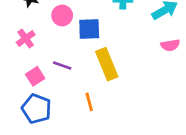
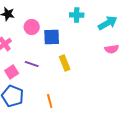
yellow rectangle: (107, 64) -> (65, 63), size x0.7
orange line: (89, 102) -> (50, 101), moved

